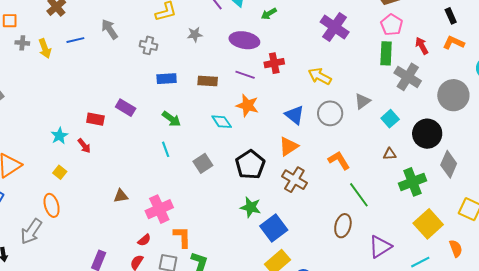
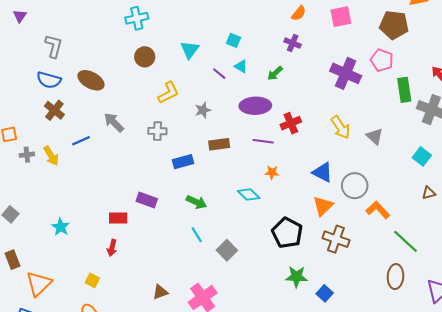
pink pentagon: (392, 25) -> (382, 60), moved
yellow arrow: (320, 76) -> (341, 127), turned -140
brown rectangle: (208, 81) -> (219, 144), moved
gray triangle: (362, 101) -> (375, 136), moved, turned -30
orange star: (247, 105) -> (272, 172), size x0.6
gray circle: (330, 113) -> (355, 186), moved
cyan star: (59, 136) -> (61, 227), moved
red arrow: (84, 146) -> (112, 248), turned 63
gray square: (203, 163) -> (227, 250), moved
blue square: (274, 228) -> (325, 293), size x0.6

